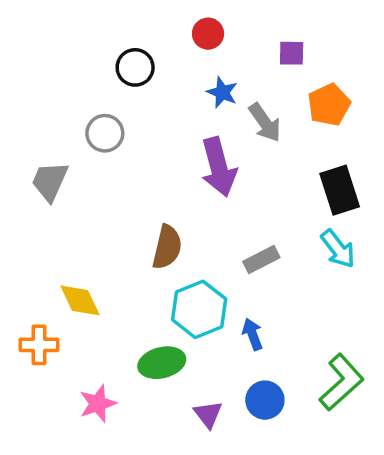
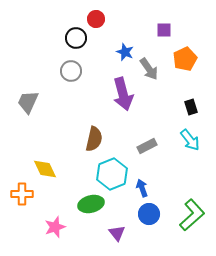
red circle: (208, 34) -> (96, 19), moved
gray circle: (105, 133) -> (71, 71), moved
black rectangle: (340, 190) -> (191, 107), size x0.6
blue circle: (265, 400) -> (149, 214), moved

